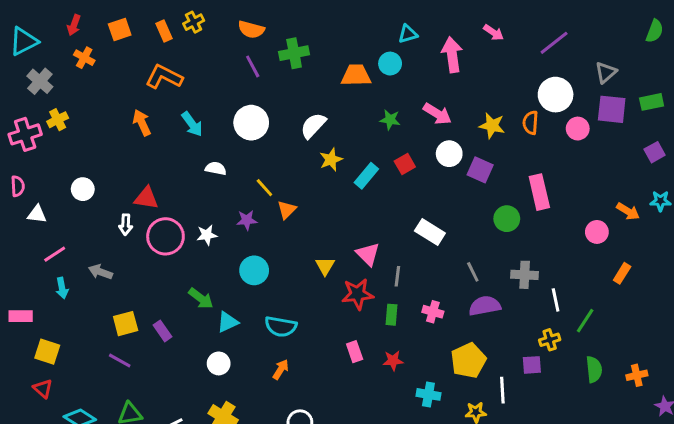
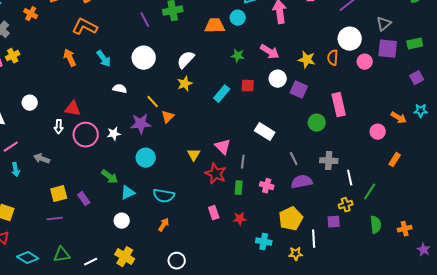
yellow star: (331, 160) -> (185, 84), moved
red square: (405, 164) -> (248, 86), turned 32
purple star: (247, 220) -> (141, 124), size x1.5
red star: (358, 294) -> (216, 174), turned 30
purple line: (120, 361) -> (55, 219), turned -35

